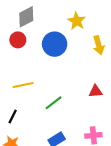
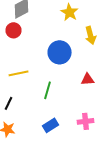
blue circle: (55, 44) -> (60, 52), moved
green line: (54, 103) -> (48, 90), turned -36

